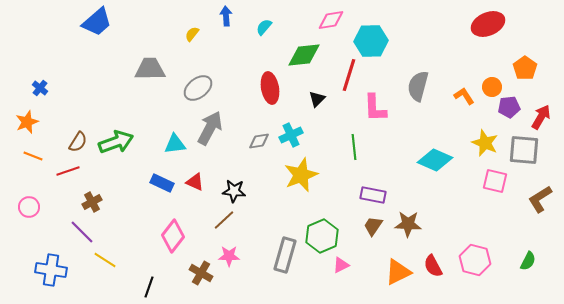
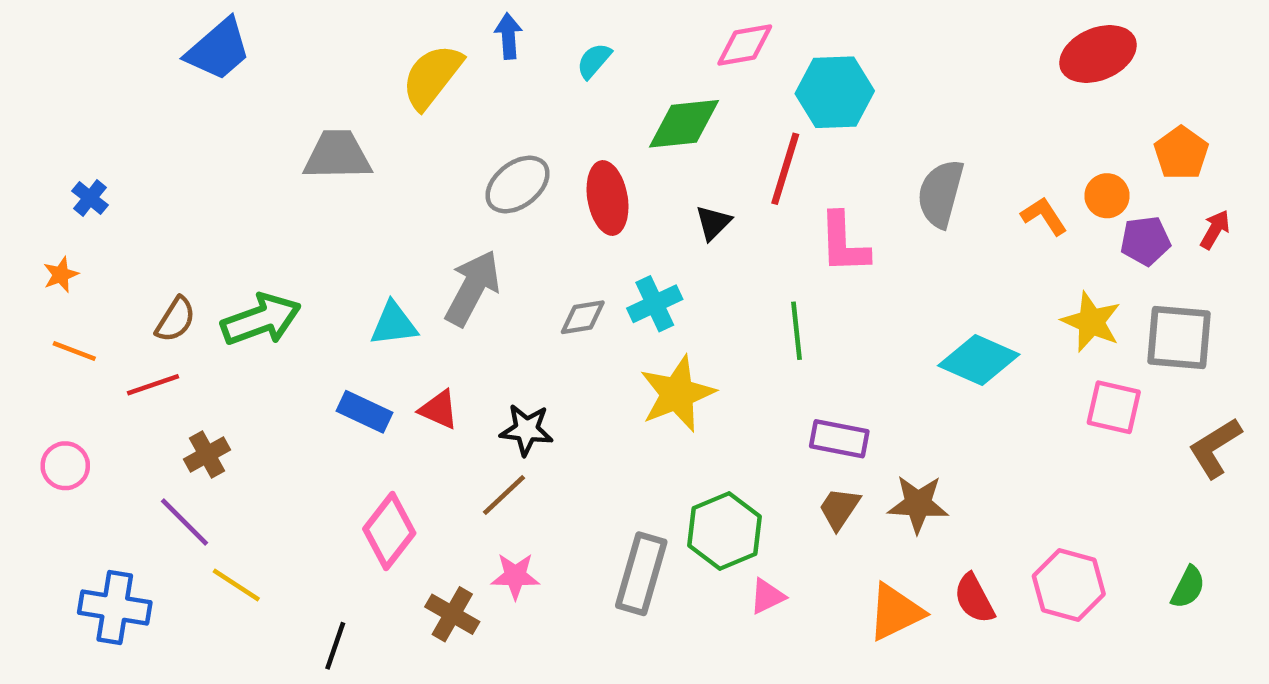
yellow semicircle: (192, 34) -> (432, 76), size x2.0
gray ellipse: (198, 88) -> (518, 184), moved
red arrow: (541, 117) -> (1215, 230), moved, size x0.7
orange star: (27, 122) -> (61, 274), size x0.7

